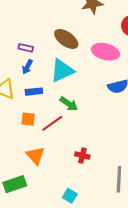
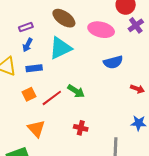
purple rectangle: (26, 48) -> (26, 27), turned -32
green arrow: (69, 104) -> (76, 91), moved
orange square: (28, 119) -> (29, 94), turned -32

